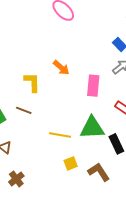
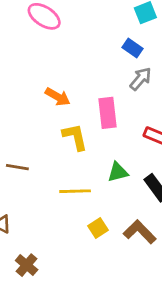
yellow L-shape: (32, 82) -> (75, 137), moved
green triangle: (92, 128) -> (118, 172), size x0.6

